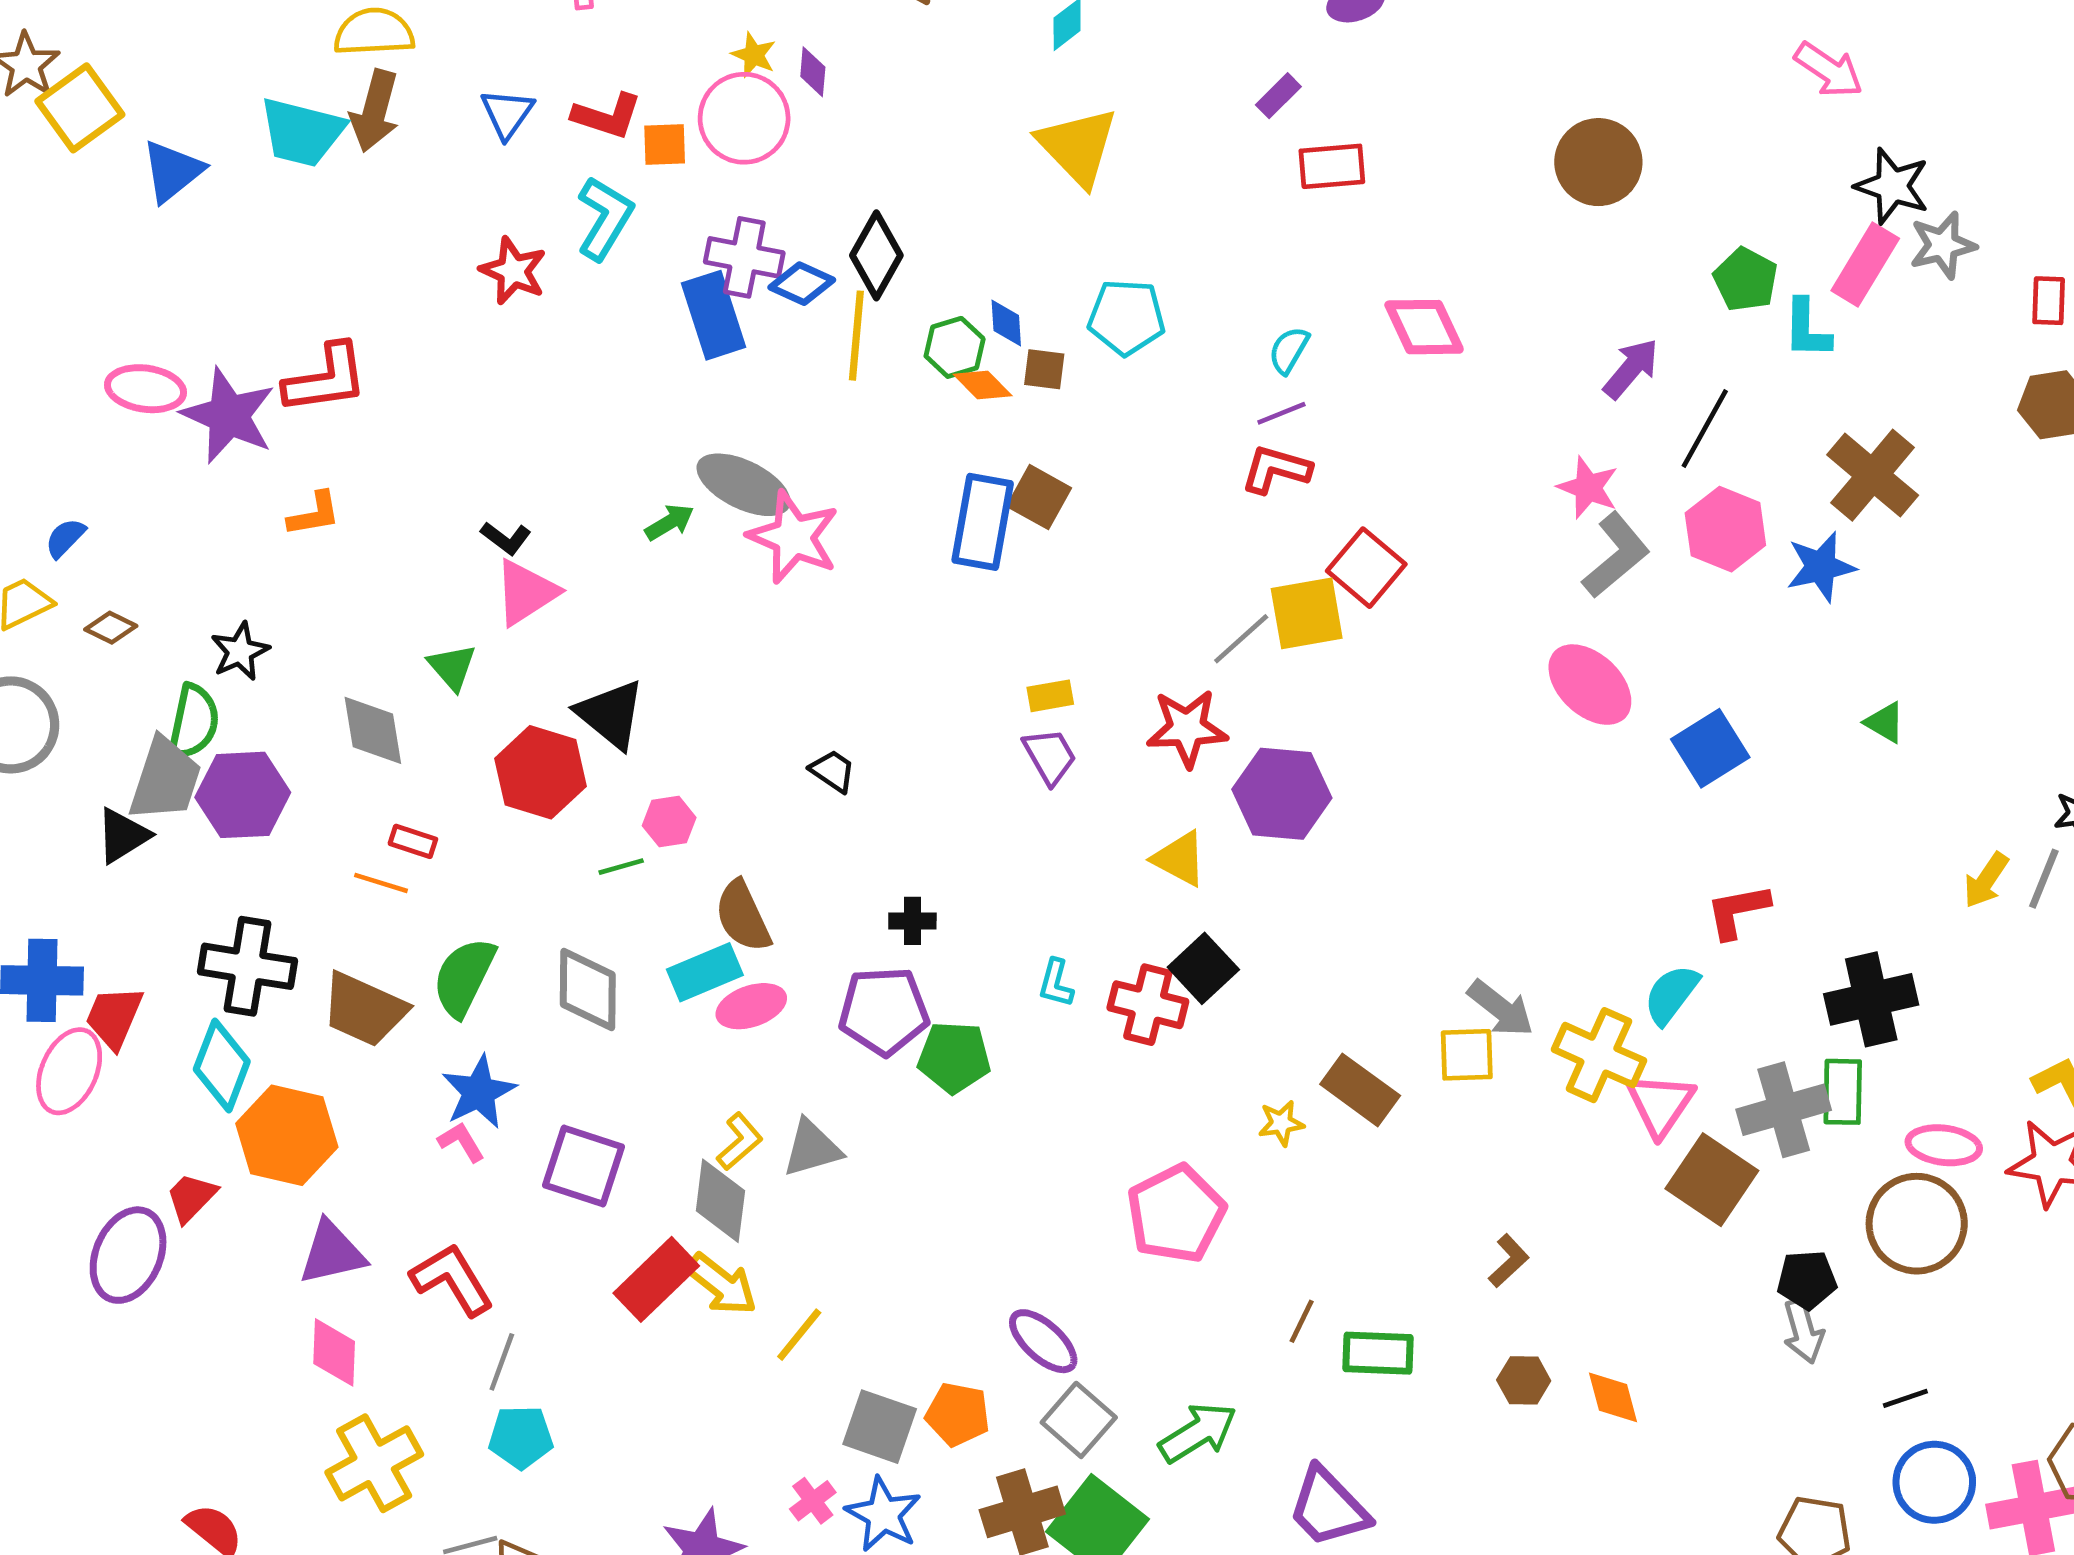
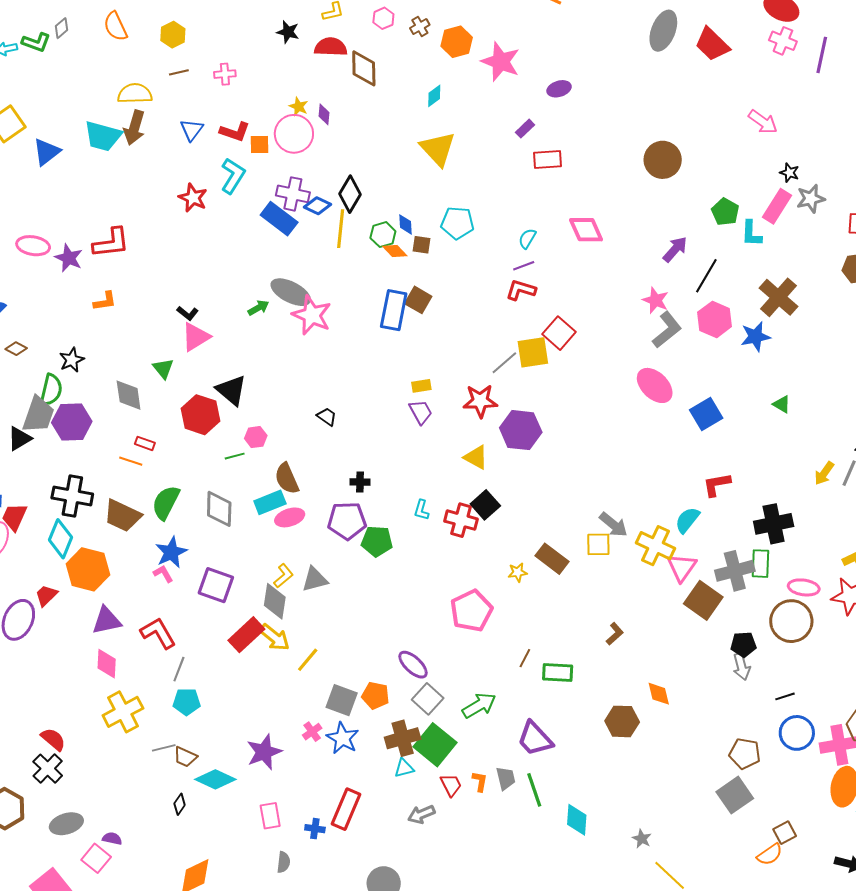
black star: (1892, 186) -> (789, 173), size x0.6
blue rectangle: (713, 315) -> (279, 219), turned -36
purple star: (229, 415) -> (69, 258), size x0.7
brown hexagon: (1524, 1380) -> (622, 721), moved, size x1.5

